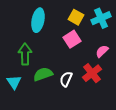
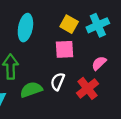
pink square: (72, 39) -> (64, 49), turned 30
white semicircle: (66, 79) -> (58, 82), moved

